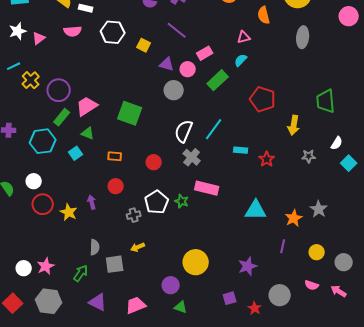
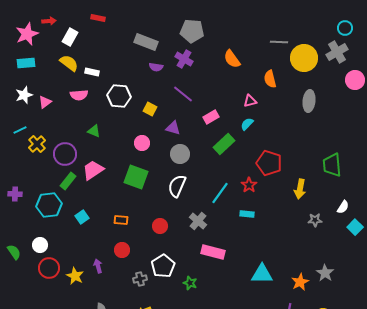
pink circle: (188, 69) -> (142, 143), moved
white semicircle: (184, 131) -> (177, 186), moved
green triangle: (88, 133) -> (94, 131), moved
red star: (267, 159) -> (249, 185), moved
green star: (182, 201) -> (190, 283), moved

